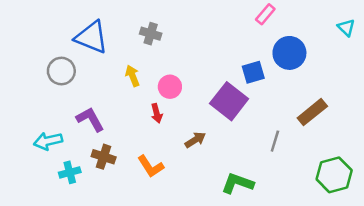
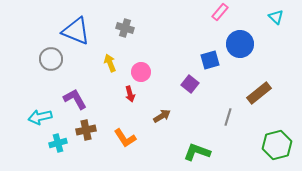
cyan triangle: (346, 28) -> (276, 17), moved
purple square: (229, 101) -> (190, 84), size x0.6
brown cross: (104, 157) -> (86, 130), turned -30

